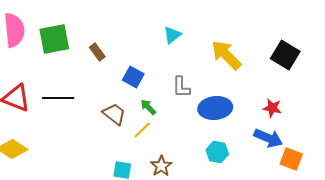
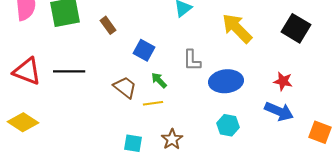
yellow line: (142, 130) -> (153, 103), turned 36
orange square: (291, 159) -> (320, 132), moved

